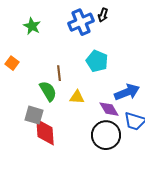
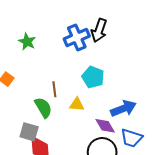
black arrow: (103, 15) -> (99, 30), size x1.6
yellow triangle: (77, 97) -> (77, 104), moved

